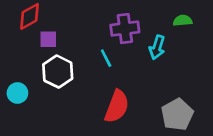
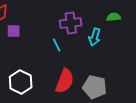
white hexagon: (58, 72) -> (21, 82), moved
gray pentagon: (177, 114) -> (95, 87), moved, turned -30

